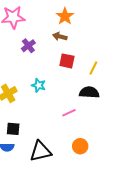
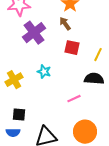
brown arrow: (60, 37) -> (65, 24), turned 40
purple cross: (28, 46) -> (34, 33), size x1.6
orange circle: (80, 146) -> (85, 132), size x1.5

